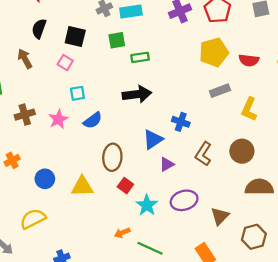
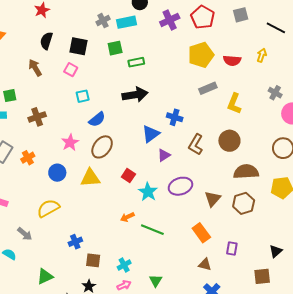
pink star: (58, 119) -> (70, 142), moved
brown ellipse: (112, 157) -> (102, 147), moved, turned 35
brown hexagon: (254, 237) -> (244, 203), moved

